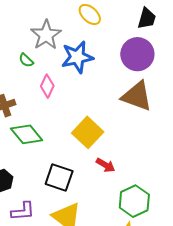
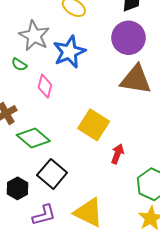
red arrow: (106, 165) -> (117, 154), turned -90
black square: (59, 178) -> (52, 174), moved, turned 32

